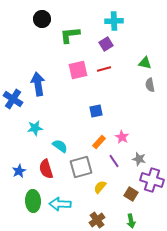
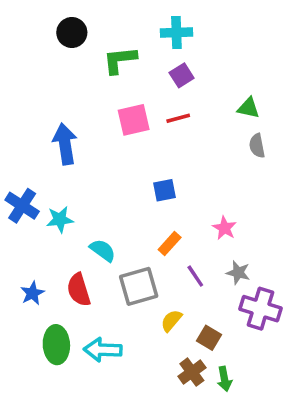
cyan cross: (114, 21) -> (176, 33), moved
blue cross: (13, 99) -> (22, 206), moved
pink star: (122, 137) -> (224, 228), moved
brown square: (131, 194) -> (209, 338), moved
brown cross: (97, 220) -> (192, 372), moved

